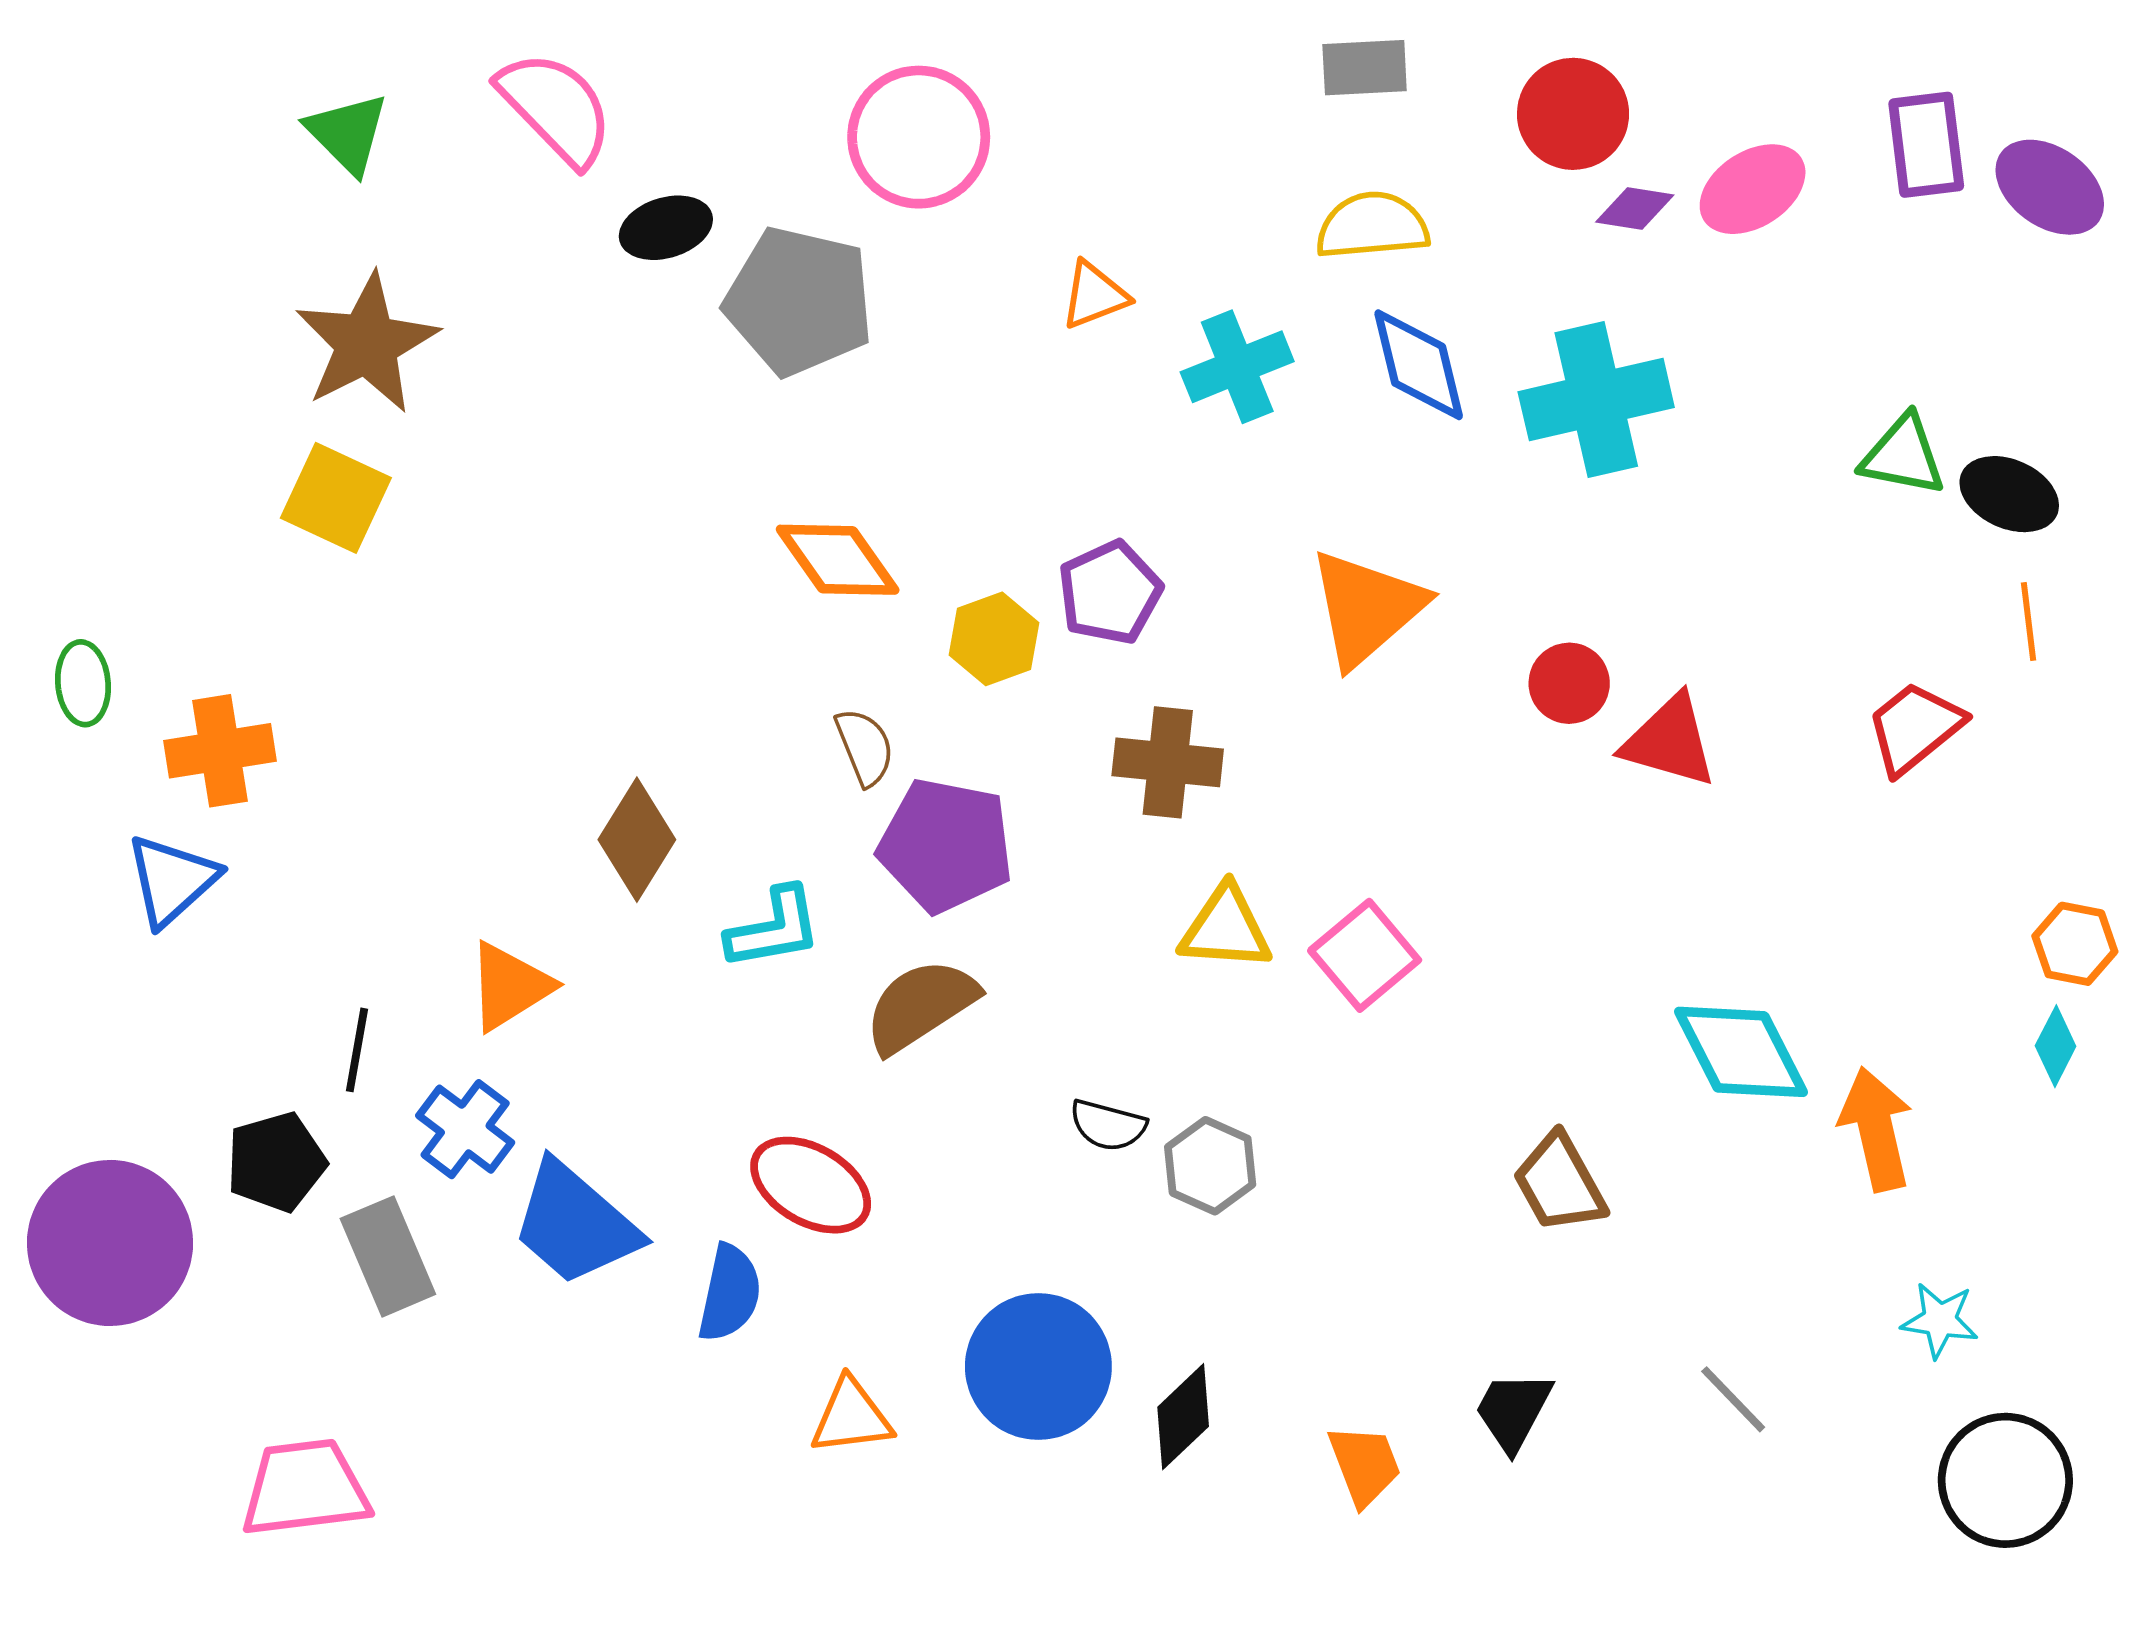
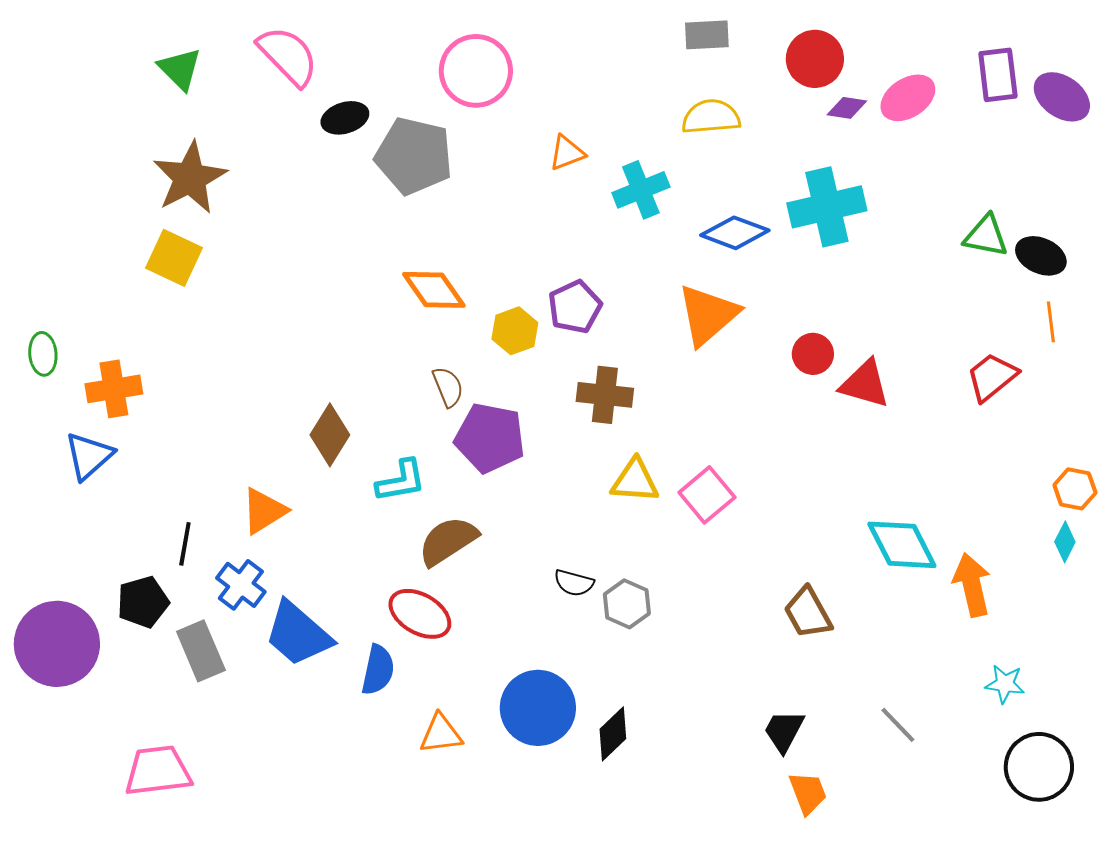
blue diamond: (1419, 365) -> (735, 233), moved, turned -56
brown semicircle: (921, 1006) -> (448, 541), moved
orange trapezoid: (1365, 1465) -> (808, 793), moved

